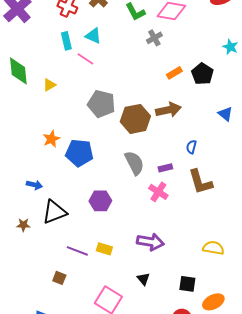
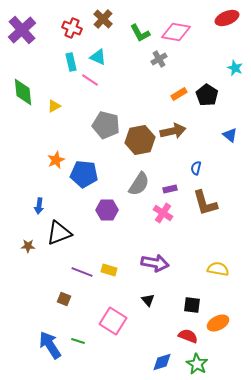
gray semicircle: (134, 163) -> (139, 184), turned 60
blue arrow: (34, 185) -> (39, 206), turned 84
purple hexagon: (100, 201) -> (107, 210), moved

